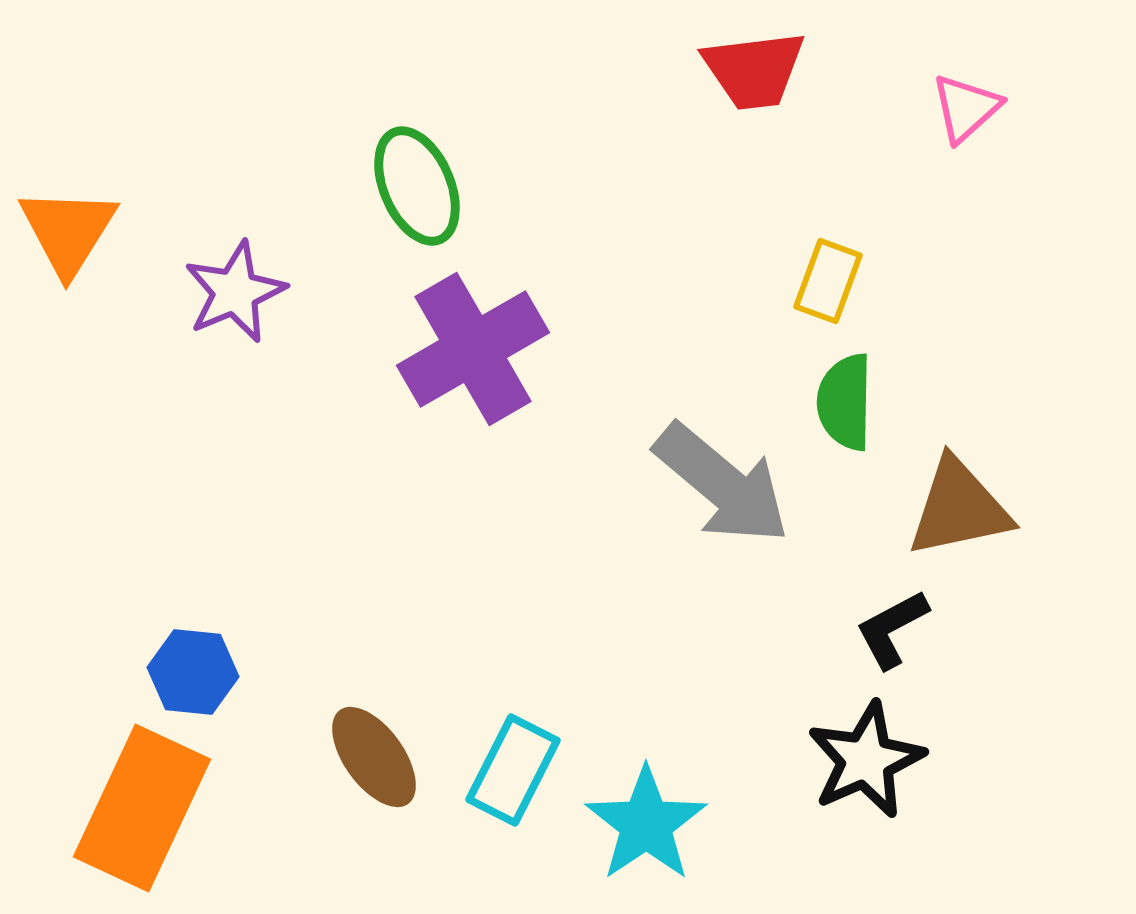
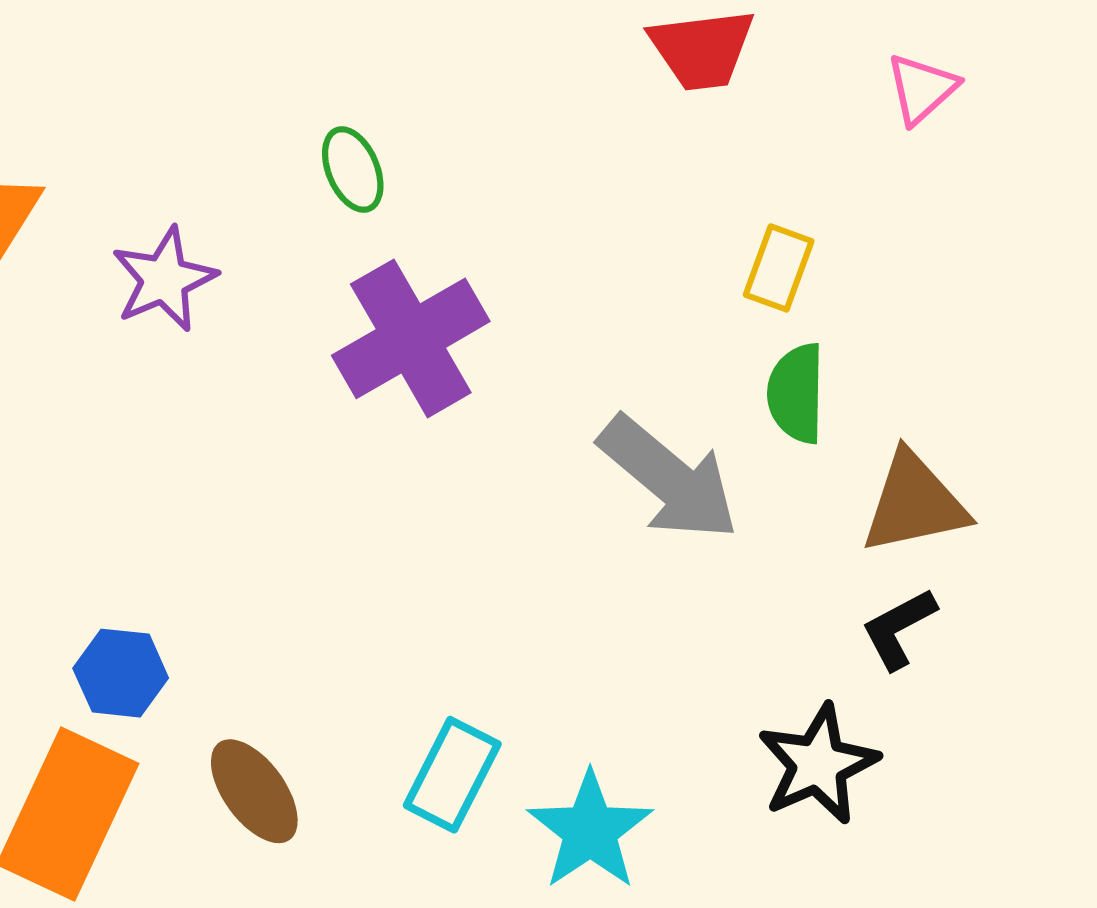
green ellipse: (417, 186) -> (353, 170), size x0.7
black L-shape: (892, 629) -> (899, 629), moved
brown ellipse: (374, 757) -> (254, 791), moved

